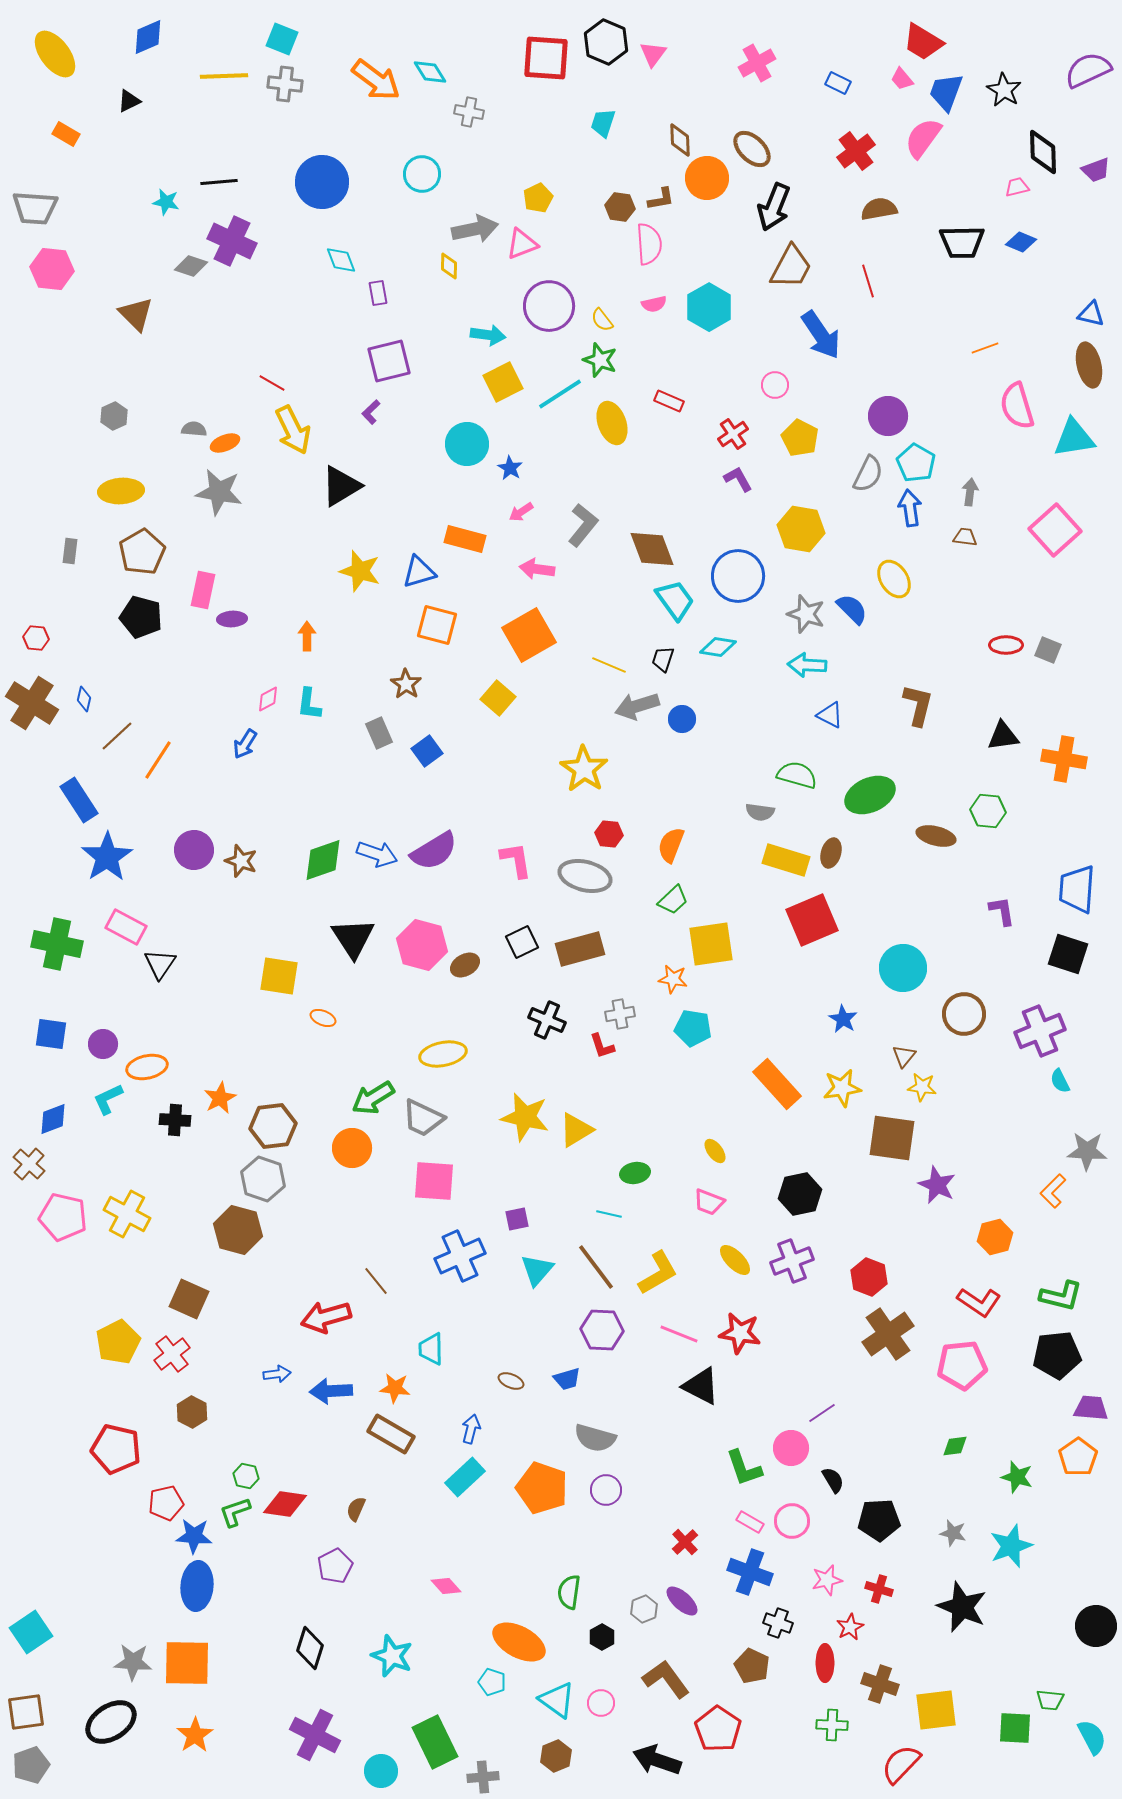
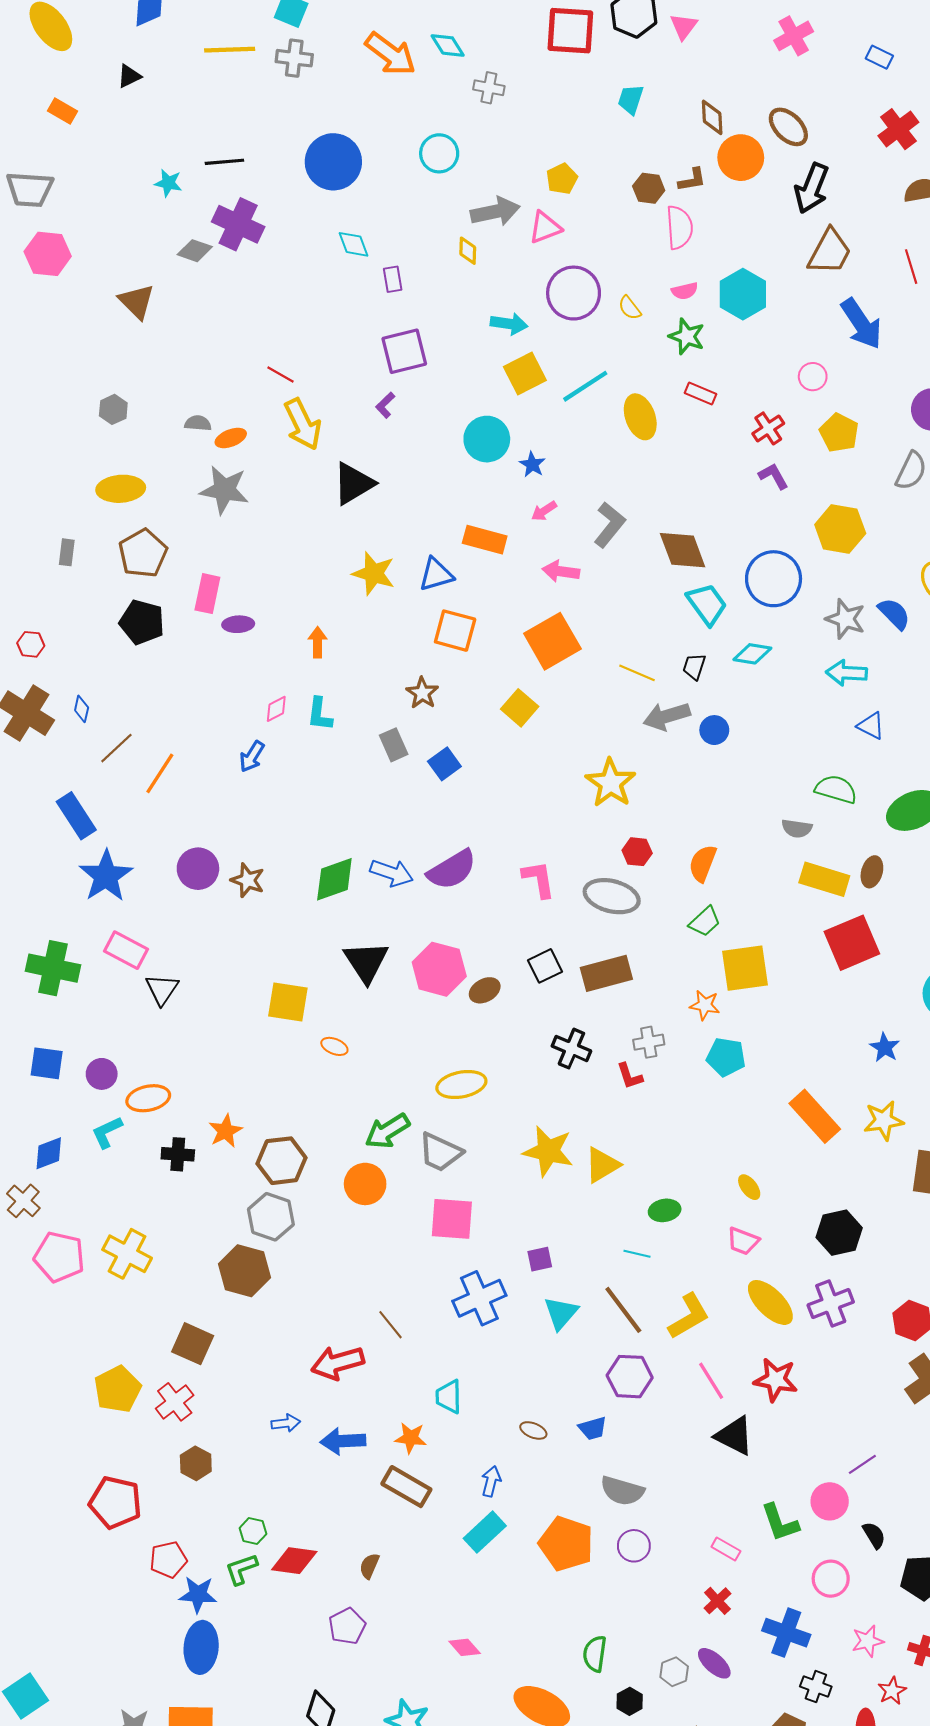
green star: (600, 360) -> (687, 336), moved
yellow ellipse: (735, 1260) -> (770, 1302), size x1.4
pink line: (679, 1334) -> (711, 1381), turned 36
pink rectangle: (750, 1522) -> (726, 1549), moved

